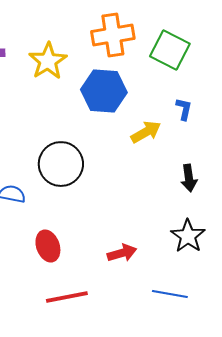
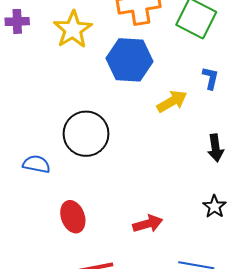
black star: (188, 236) -> (215, 207), size x0.7

